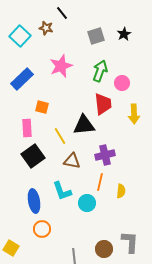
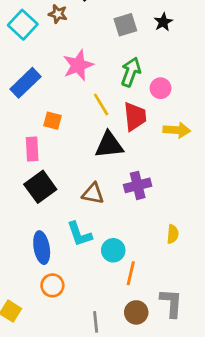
yellow arrow: (134, 114) -> (177, 130), turned -84
yellow line: (60, 136) -> (101, 104), moved
orange line: (100, 182) -> (131, 273), moved
yellow semicircle: (121, 191) -> (173, 234), moved

